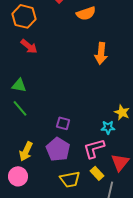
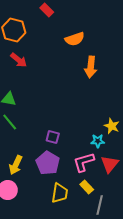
orange semicircle: (86, 13) -> (75, 39), moved
red triangle: (120, 162) -> (110, 164), moved
yellow trapezoid: (70, 179) -> (60, 193), turned -70

